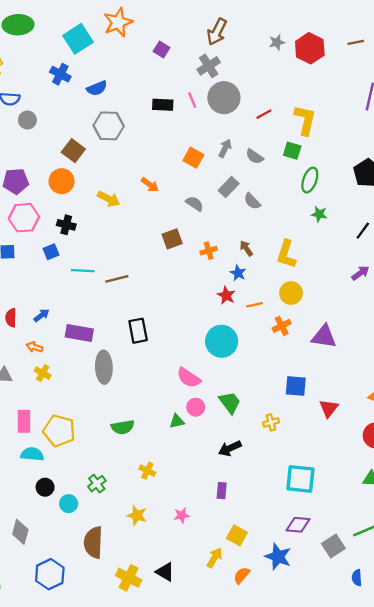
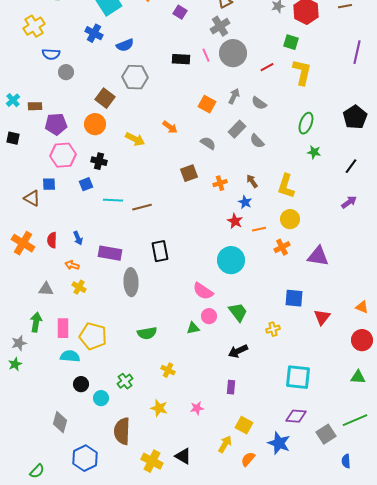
green square: (292, 151) -> (291, 42), moved
blue arrow: (42, 315) -> (78, 238), turned 104

